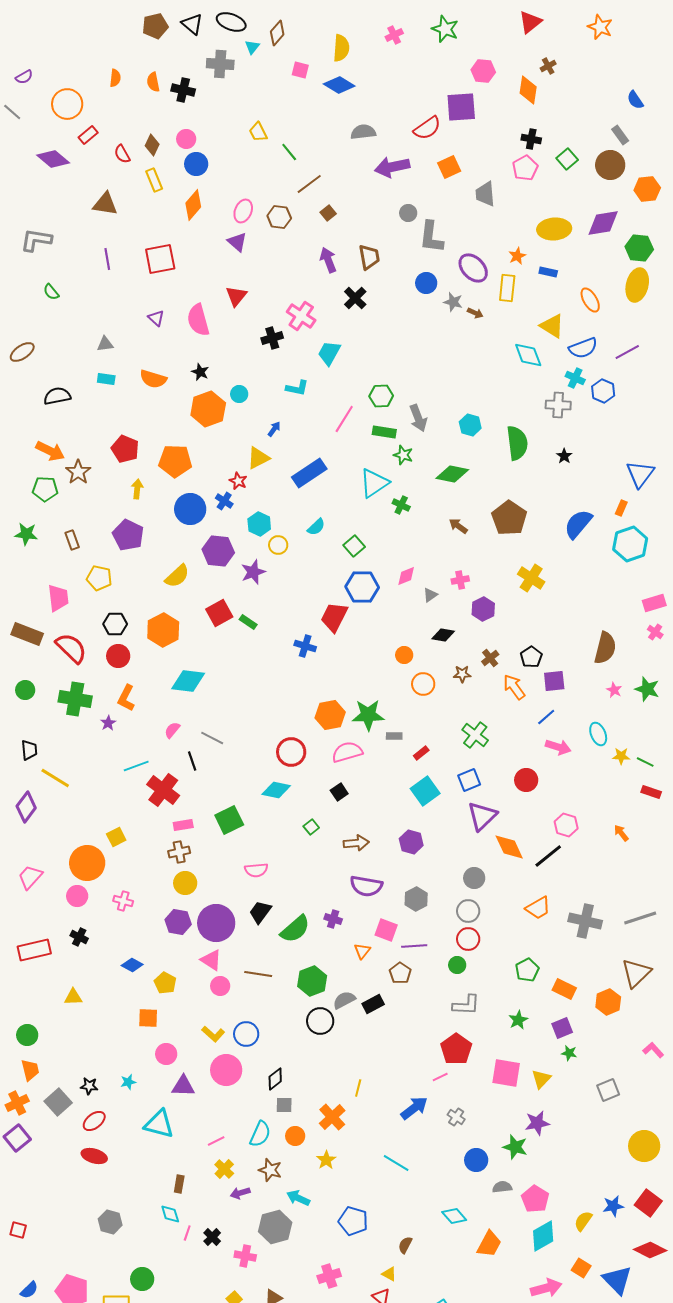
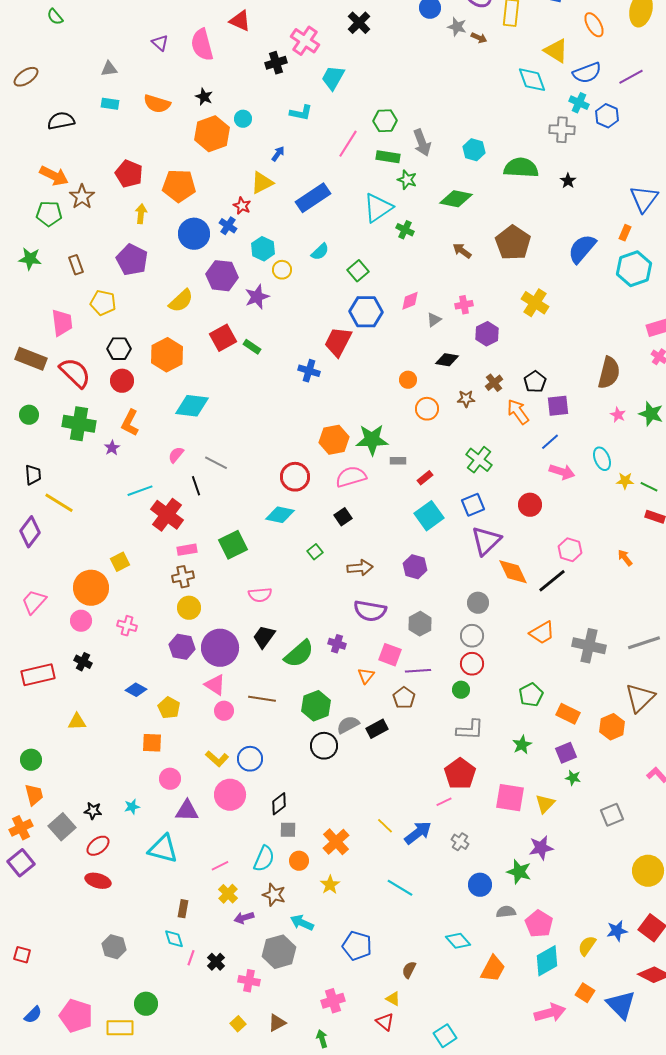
red triangle: (236, 296) -> (240, 21), turned -45
green semicircle: (517, 443) -> (521, 168), turned -80
yellow line: (358, 1088) -> (385, 826), moved, turned -60

